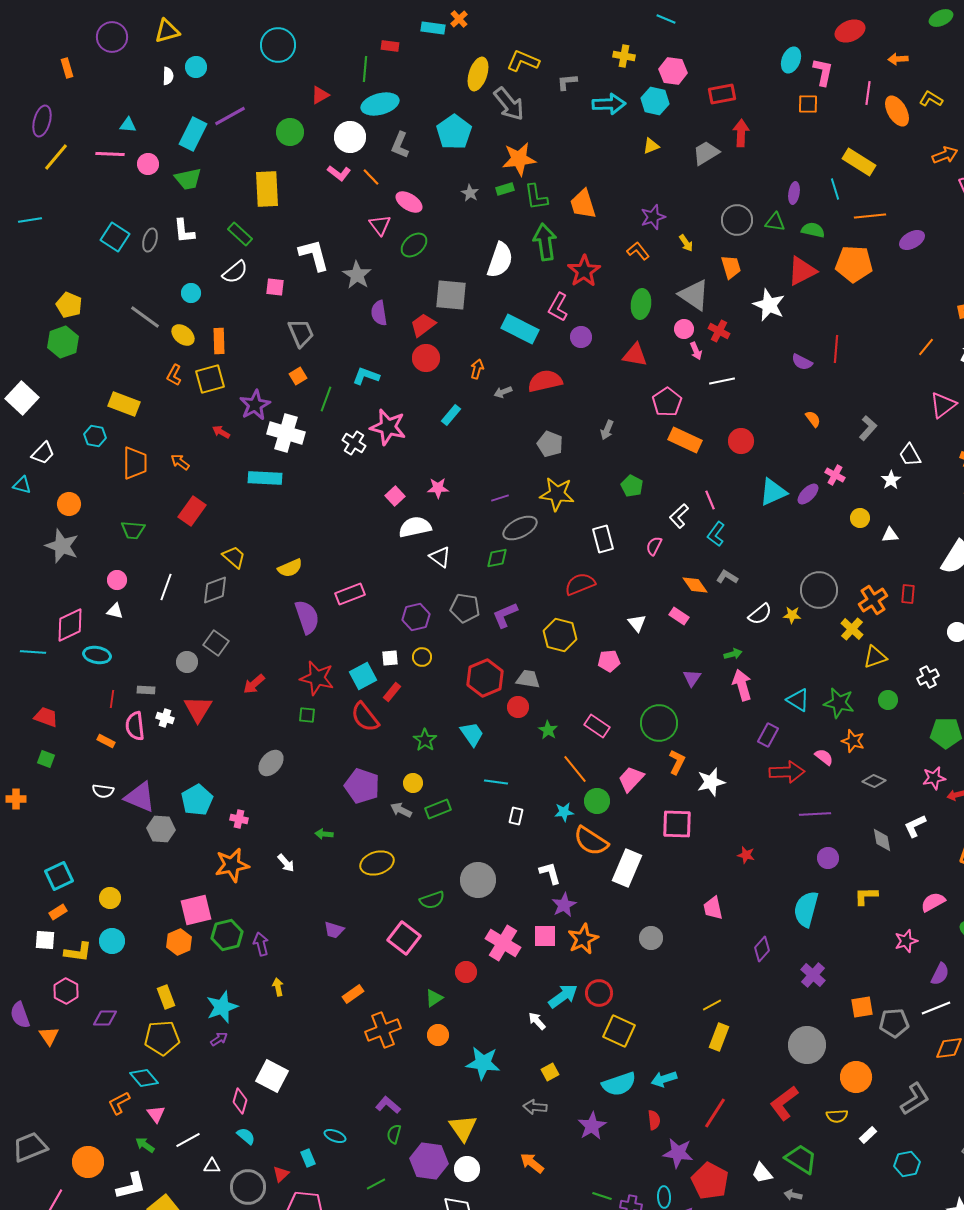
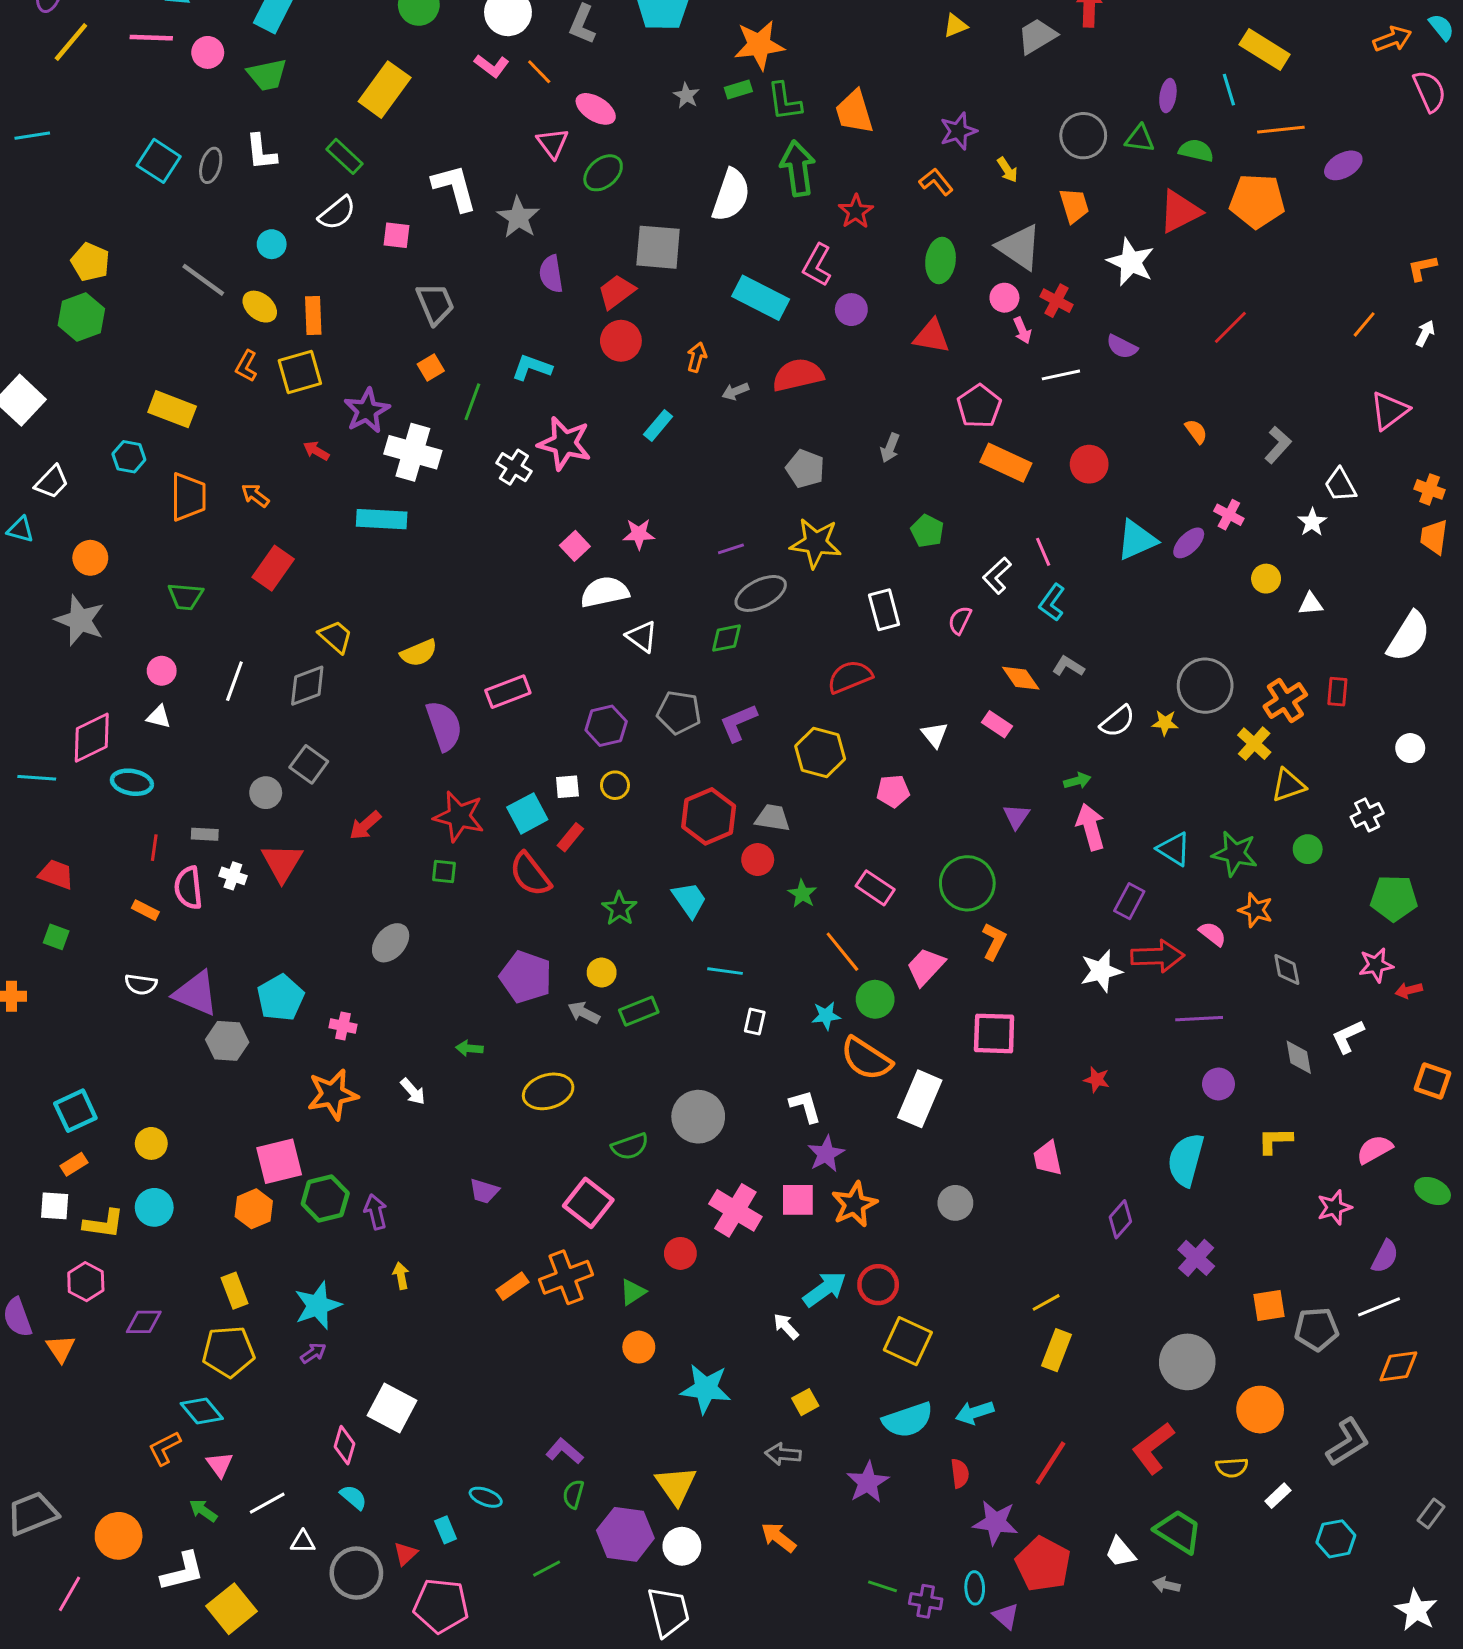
yellow rectangle: (267, 189) -> (385, 90), turned 39
red star: (584, 271) -> (856, 211), size x0.7
red line: (836, 349) -> (1230, 327), turned 40
purple semicircle: (802, 362) -> (1122, 347), moved
gray diamond: (874, 781) -> (1287, 970), turned 55
white star: (711, 782) -> (1101, 971), moved
orange cross: (383, 1030) -> (566, 1277), moved

